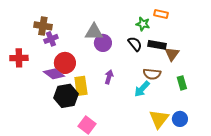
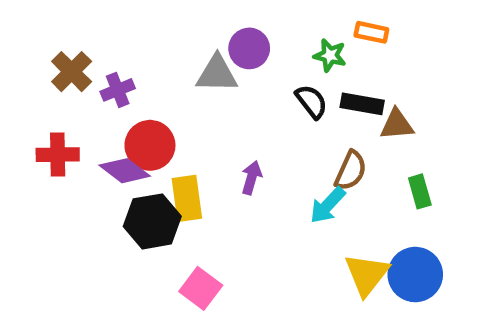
brown cross: (43, 26) -> (72, 72), moved, turned 36
purple circle: (103, 43) -> (249, 48), moved
brown triangle: (172, 54) -> (397, 125), turned 49
red cross: (19, 58) -> (58, 155), moved
brown semicircle: (152, 74) -> (351, 171), turned -72
blue circle: (180, 119) -> (415, 275), size x1.5

